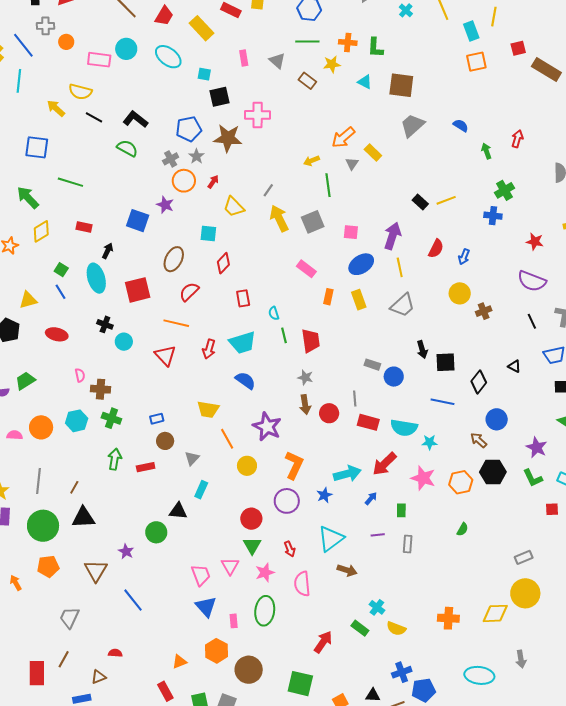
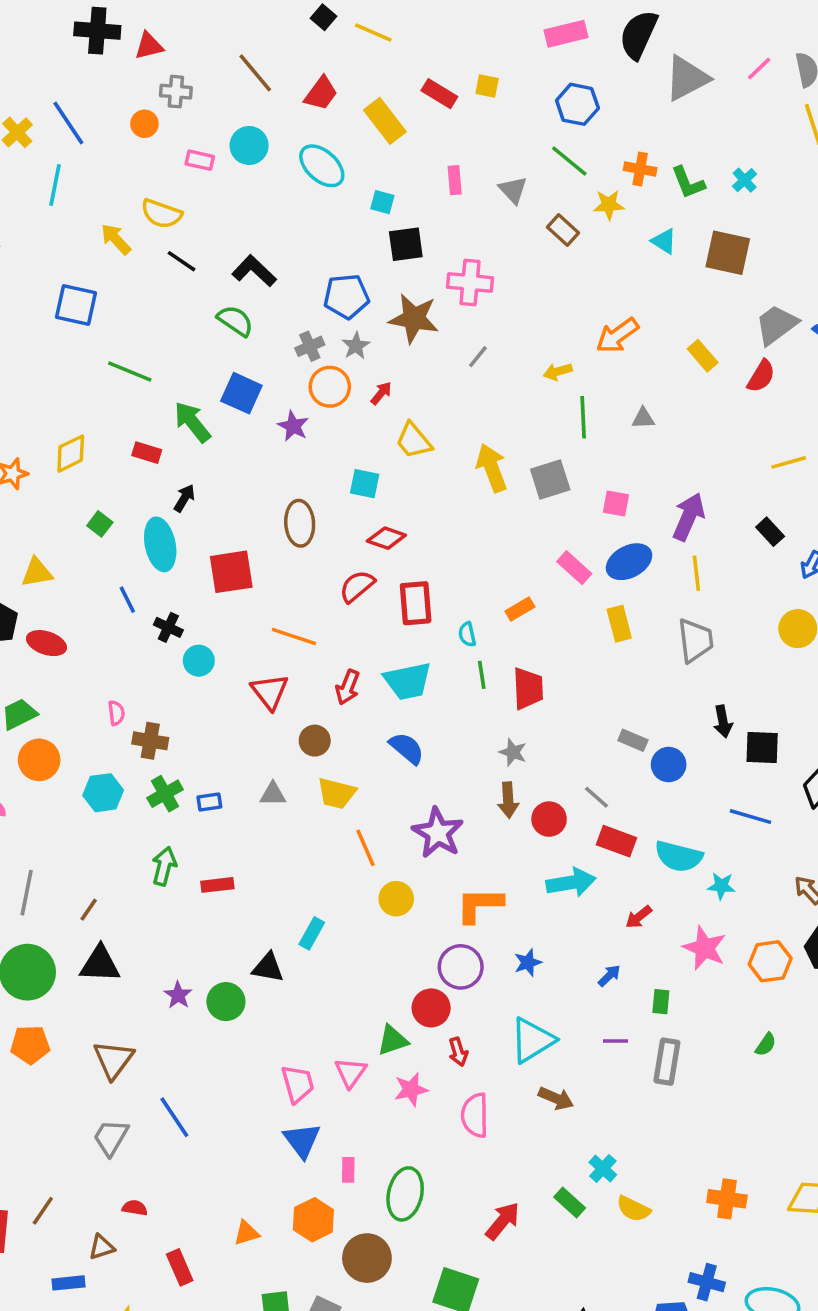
cyan cross: (406, 10) -> (745, 180), moved
gray cross: (46, 26) -> (176, 92), moved
green line: (307, 42) -> (569, 161), turned 35
green L-shape: (375, 48) -> (688, 183), turned -30
pink rectangle: (99, 60) -> (200, 160), size x0.7
gray trapezoid: (412, 125) -> (776, 325), moved
yellow rectangle: (373, 152) -> (703, 356), moved
gray triangle: (352, 164) -> (643, 418), moved, turned 48
gray line: (268, 190) -> (478, 357), moved
green arrow: (28, 198) -> (192, 422), moved
black rectangle: (420, 202) -> (770, 532), moved
blue square: (138, 221) -> (241, 393), moved
red semicircle: (436, 249) -> (761, 376), moved
brown ellipse: (174, 259) -> (300, 523), turned -35
red diamond: (223, 263) -> (386, 538), turned 60
pink rectangle: (306, 269) -> (574, 568), moved
blue line: (60, 292) -> (127, 600), moved
red semicircle: (189, 292) -> (357, 586), moved
orange rectangle: (328, 297) -> (520, 609), moved, turned 42
red rectangle: (243, 298) -> (416, 603), size x1.4
gray trapezoid: (403, 305) -> (695, 640), turned -60
red ellipse: (57, 334) -> (46, 643), moved
gray line: (355, 399) -> (597, 797), turned -49
green cross: (111, 418) -> (165, 794), turned 36
blue rectangle: (157, 419) -> (209, 802), moved
orange circle: (41, 427) -> (39, 760), moved
brown circle: (165, 441) -> (315, 741), moved
gray triangle: (192, 458) -> (273, 794), moved, turned 42
red arrow: (385, 464) -> (639, 917), size x0.6
orange L-shape: (294, 465) -> (479, 905), turned -120
cyan arrow: (347, 474) -> (571, 882), moved
red circle: (251, 519) -> (431, 1008), moved
gray rectangle: (408, 544) -> (667, 1062), size x1.4
green triangle: (252, 546) -> (393, 1040), turned 36
purple star: (126, 551) -> (178, 995), moved
green ellipse: (265, 611) -> (405, 1194), moved
gray trapezoid: (69, 618) -> (111, 1137), moved
blue cross: (402, 672) -> (707, 1282), moved, turned 30
red rectangle: (165, 691) -> (180, 1267), moved

